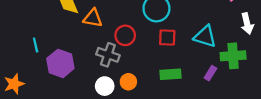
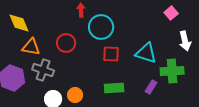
orange triangle: (93, 18) -> (31, 47), moved
red circle: (125, 35) -> (66, 43), moved
gray cross: (108, 55) -> (43, 70), moved

